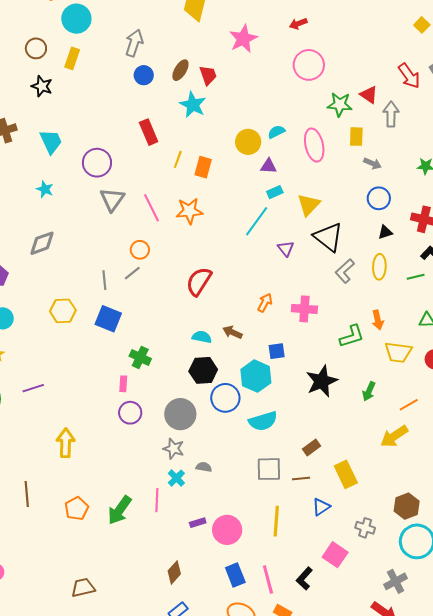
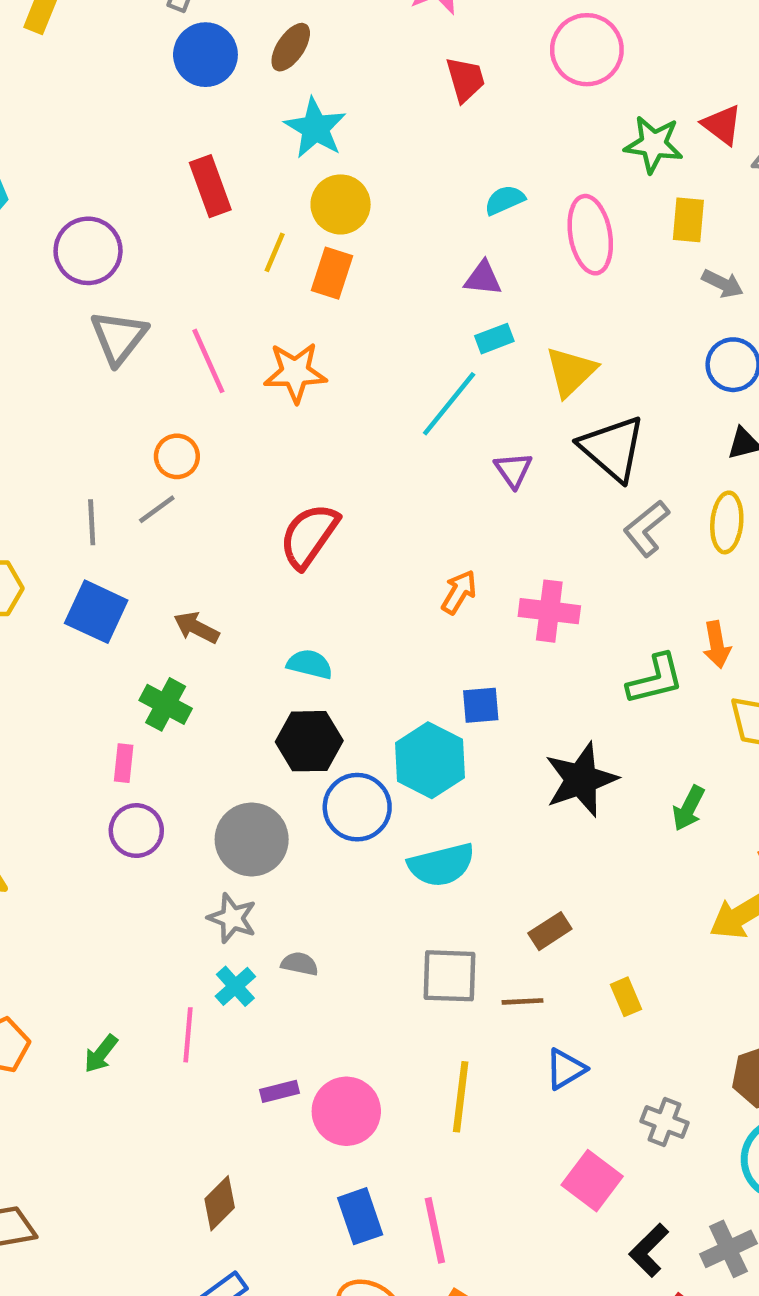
blue circle: (144, 75) -> (205, 55), size x1.4
red trapezoid: (208, 75) -> (465, 79), moved
yellow circle: (248, 142) -> (341, 204), moved
brown arrow: (232, 332) -> (196, 628), moved
yellow rectangle: (346, 474) -> (626, 997), size x0.6
green arrow: (120, 510) -> (101, 1054), size x0.6
black L-shape: (304, 578) -> (649, 1250), moved

